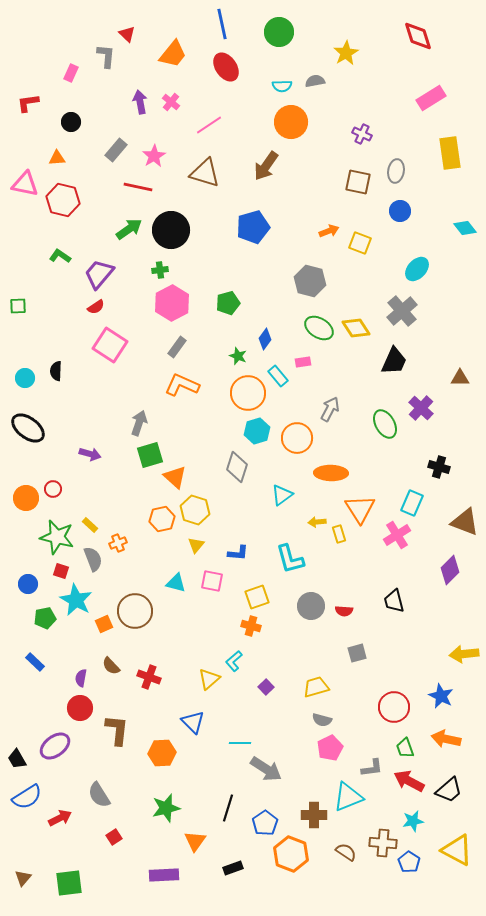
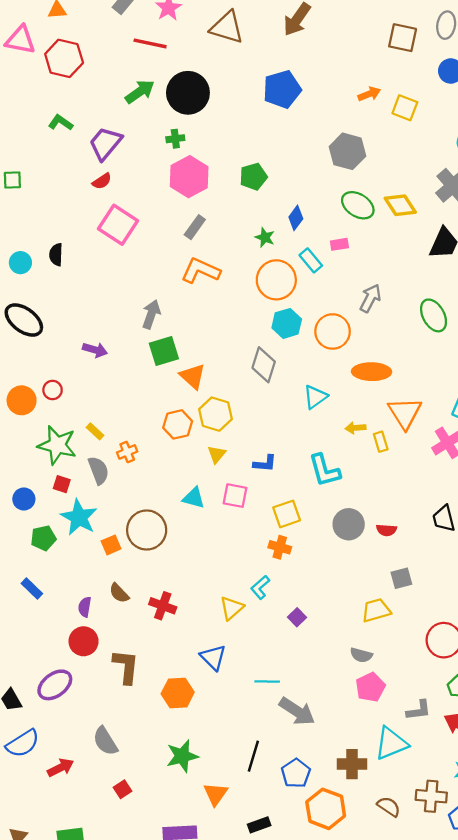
yellow trapezoid: (316, 687) -> (376, 610), moved

